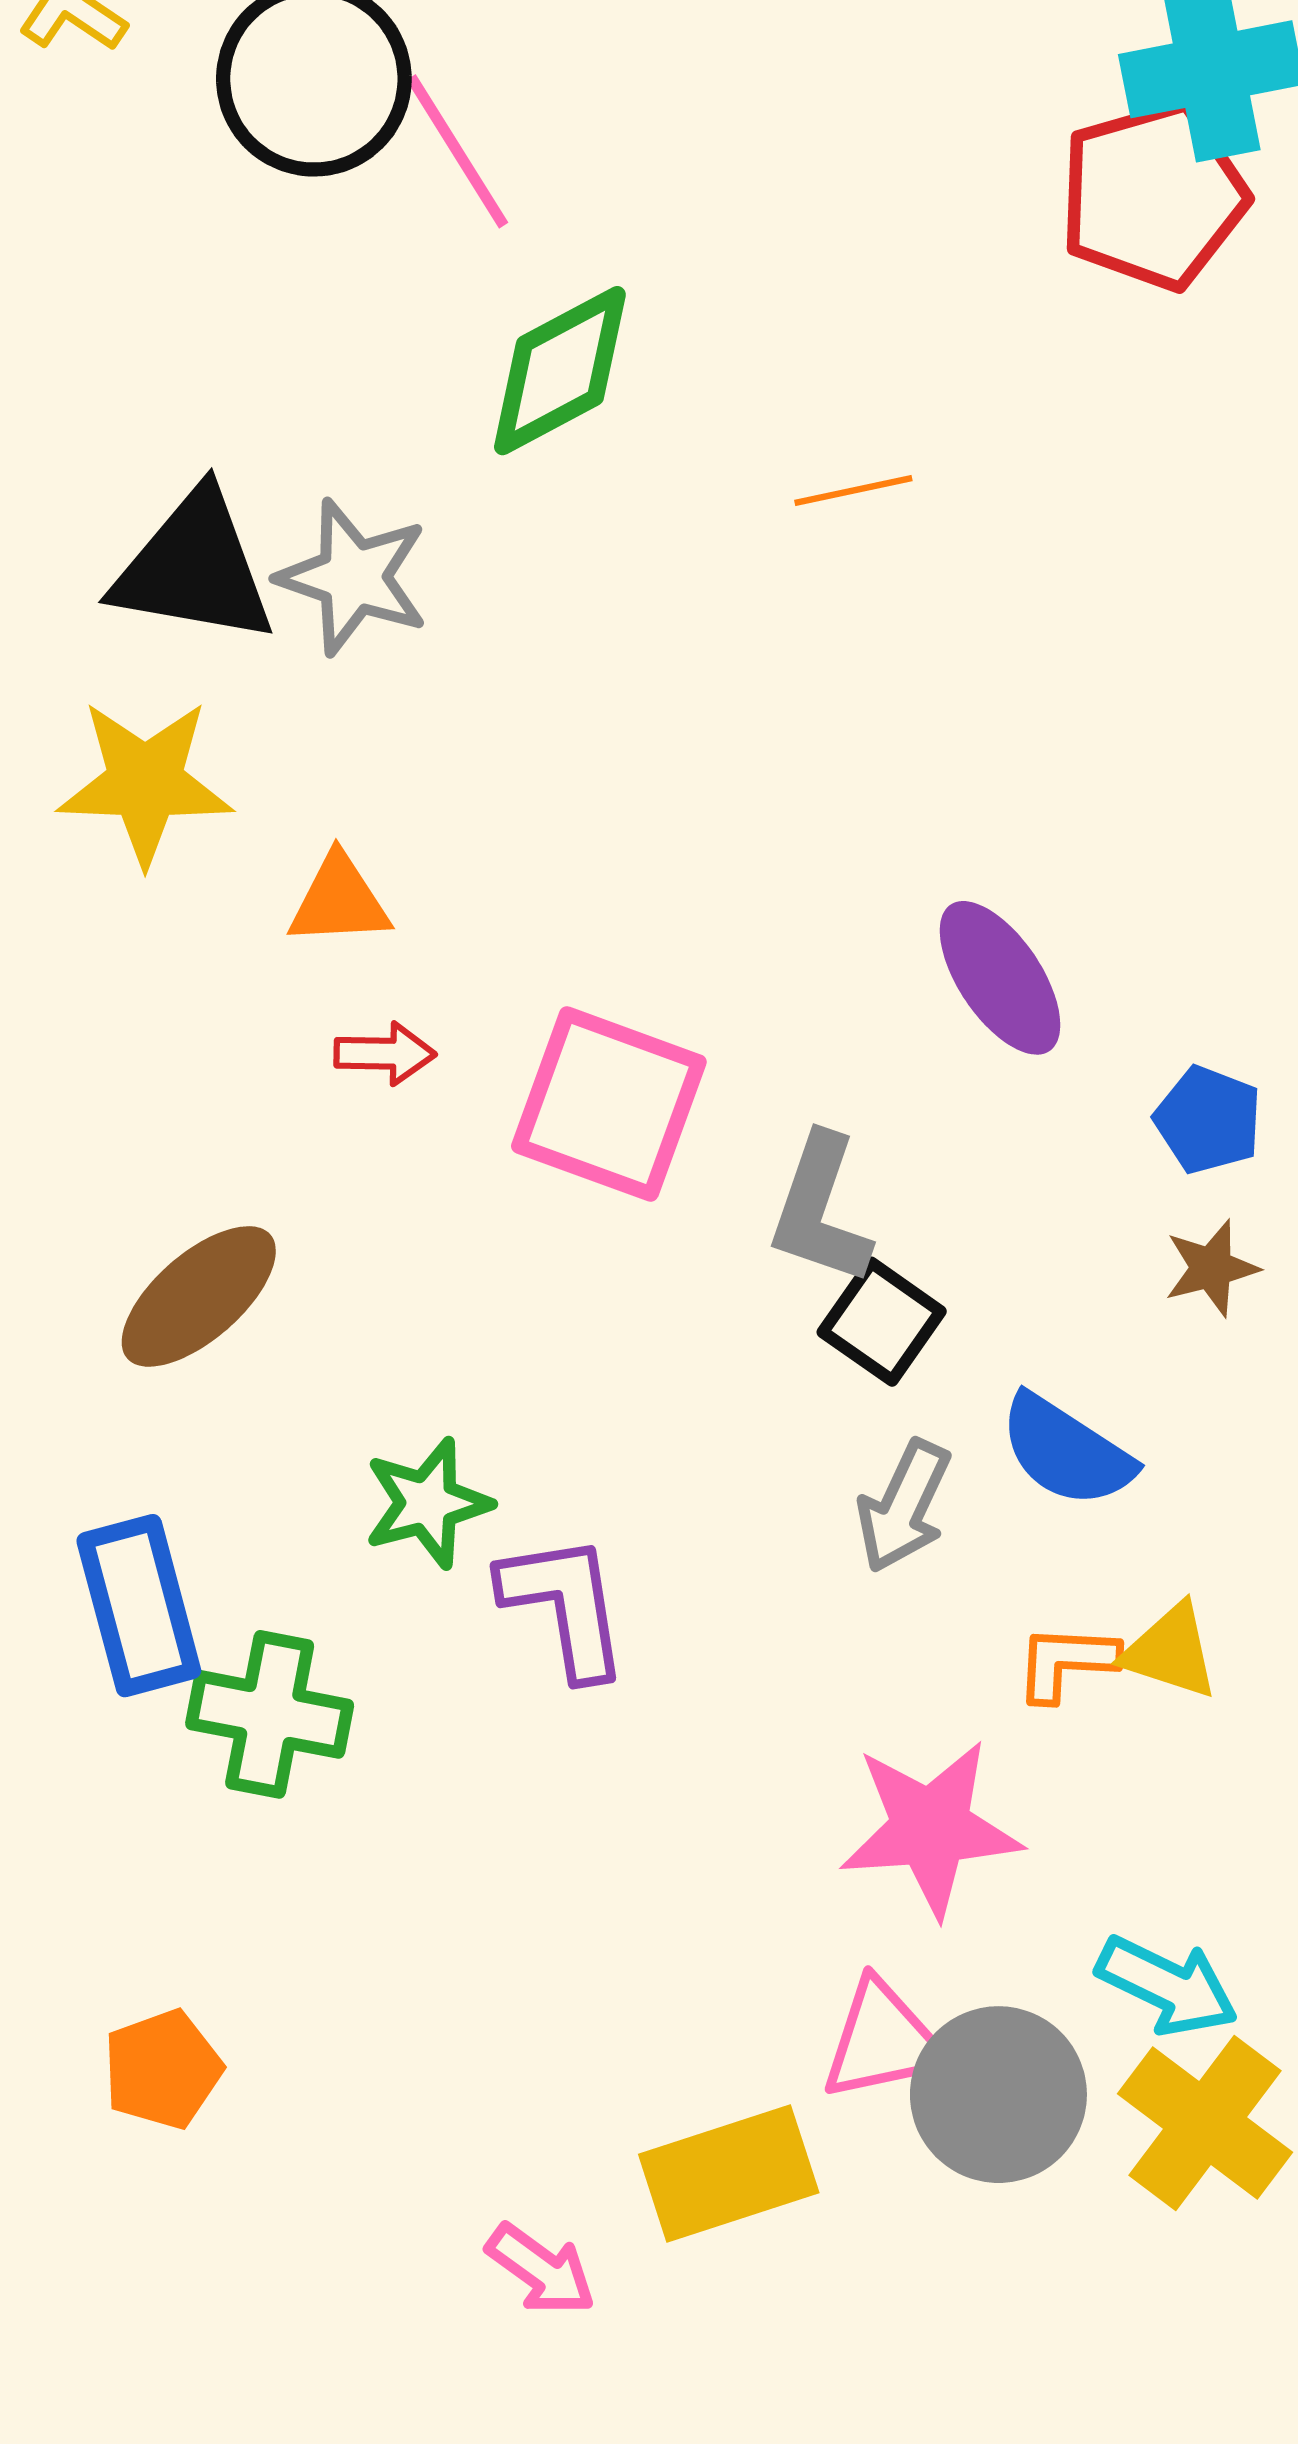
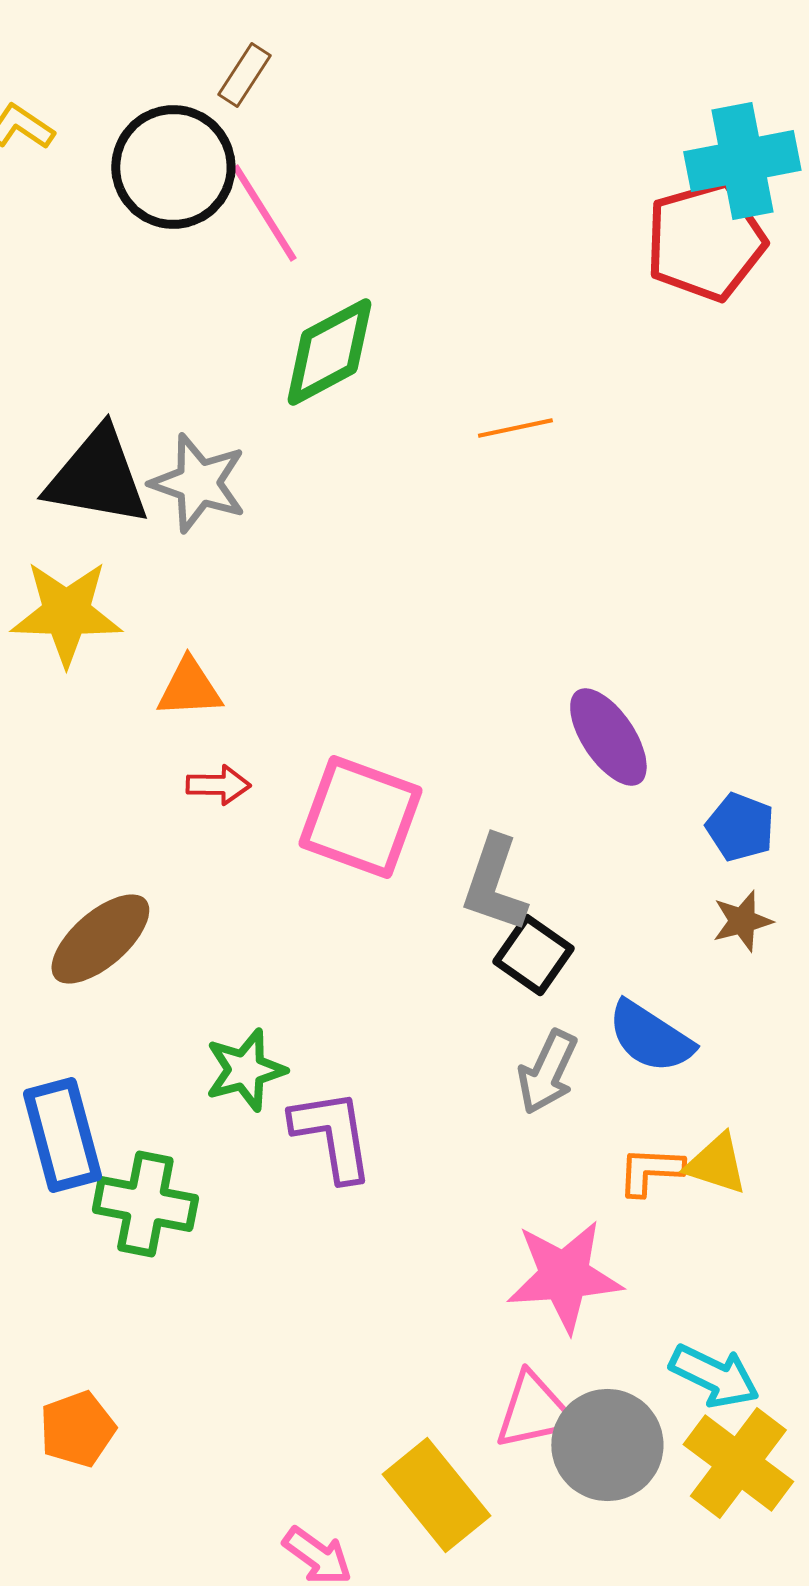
yellow rectangle: (729, 2173) -> (436, 1495), turned 69

